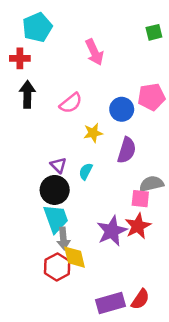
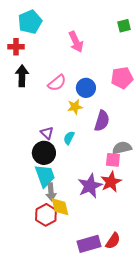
blue circle: (122, 109) -> (86, 88), moved

